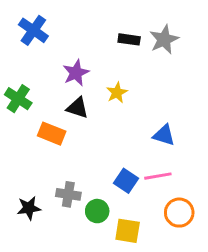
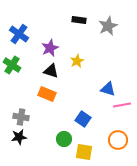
blue cross: (33, 30) -> (19, 34), moved
black rectangle: (129, 39) -> (79, 20), moved
orange rectangle: (52, 134) -> (47, 94), moved
pink line: (158, 176) -> (122, 105), moved
gray cross: (68, 194) -> (21, 117), moved

